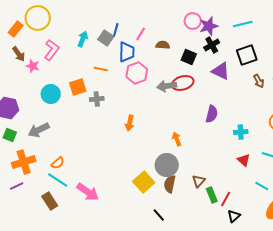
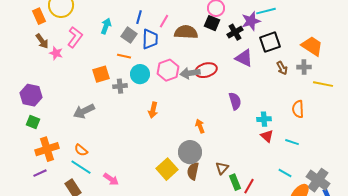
purple star: (209, 26) -> (251, 21), moved
orange rectangle: (16, 29) -> (39, 16), turned -63
gray square: (106, 38) -> (129, 35), moved
brown semicircle: (163, 45) -> (186, 32), size x1.6
black square: (189, 57) -> (212, 23), moved
pink hexagon: (137, 73) -> (168, 70), moved
cyan circle: (51, 94) -> (140, 74), moved
purple semicircle: (212, 114) -> (235, 101), turned -30
gray arrow: (39, 130) -> (84, 111), moved
red triangle: (244, 160) -> (267, 136), moved
orange semicircle: (58, 163) -> (81, 150), turned 80
pink arrow: (88, 192) -> (111, 179), size x0.7

